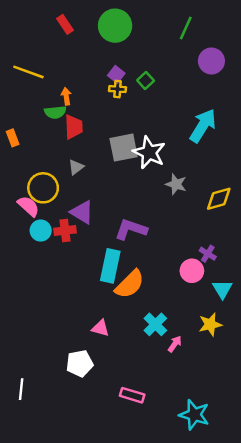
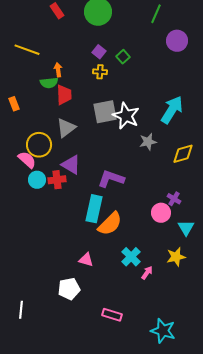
yellow cross: (117, 89) -> (100, 72), moved
cyan arrow: (203, 126) -> (172, 110), moved
gray triangle: (76, 167) -> (66, 128), size x1.5
gray star: (176, 184) -> (148, 142), turned -30

